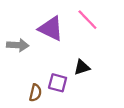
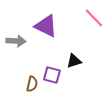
pink line: (87, 20) -> (94, 18), moved

